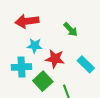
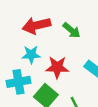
red arrow: (27, 21) -> (36, 25), moved

